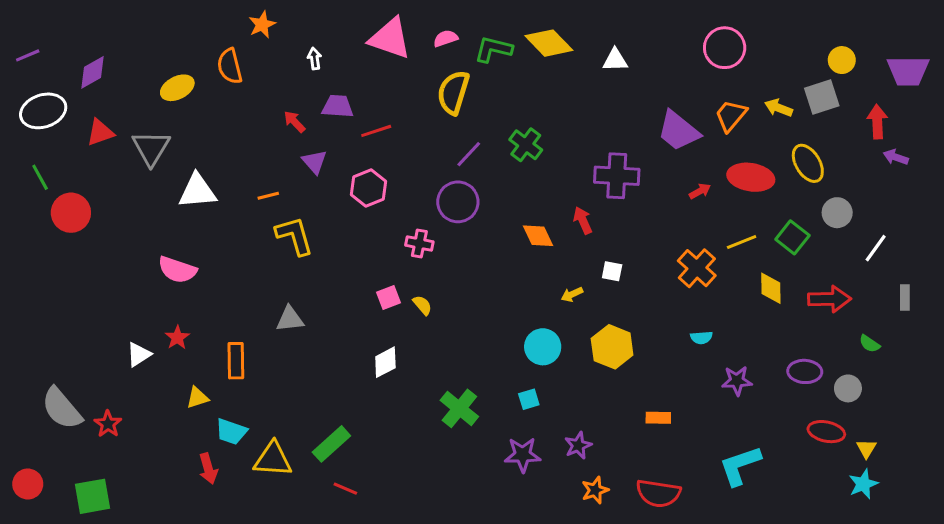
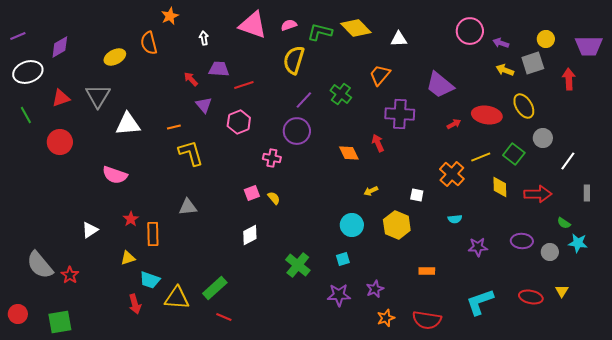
orange trapezoid: (731, 116) -> (380, 75), moved
red triangle: (100, 132) -> (61, 98), moved
purple arrow: (896, 157) -> (501, 43), moved
red circle: (71, 213) -> (60, 142), moved
white square: (612, 271) -> (417, 195), moved
red star: (177, 338) -> (131, 219), moved
red ellipse: (826, 432) -> (531, 297), moved
cyan star: (863, 484) -> (578, 243), moved, turned 30

